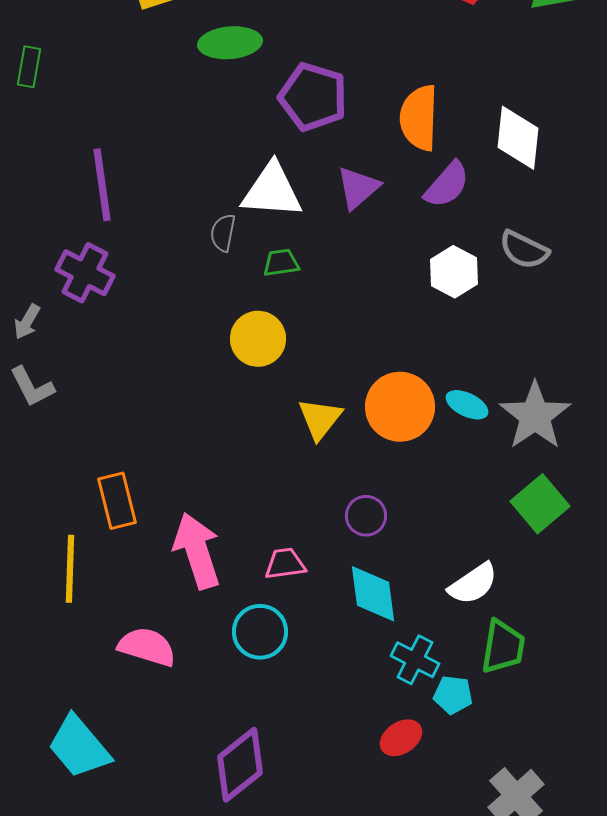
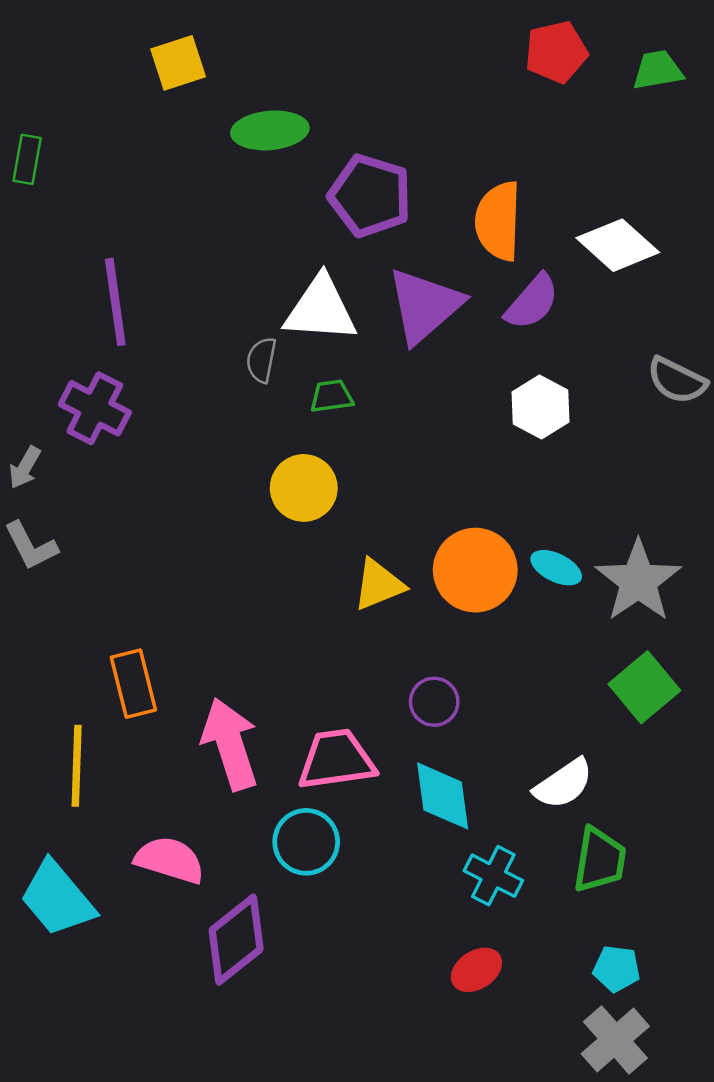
white diamond: (518, 138) -> (618, 245), turned -54
purple triangle: (358, 188) -> (425, 306), size x1.5
gray semicircle: (524, 250) -> (677, 380), moved
yellow triangle: (320, 419) -> (379, 585), turned 30
pink trapezoid: (285, 564) -> (336, 760), size x1.6
cyan pentagon: (453, 695) -> (617, 969), moved
cyan trapezoid: (79, 747) -> (57, 899), moved
purple diamond: (240, 765) -> (236, 940), moved

